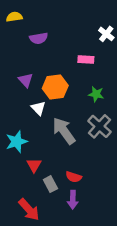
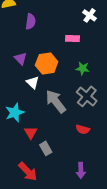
purple semicircle: (39, 38) -> (31, 22), turned -70
red semicircle: (74, 177) -> (83, 129), moved
purple arrow: (73, 200) -> (81, 170), moved

